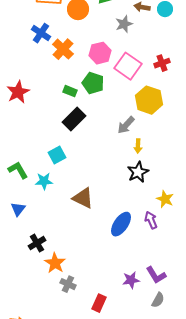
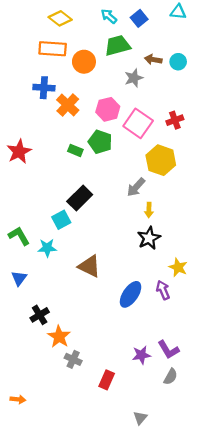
blue cross: (41, 33) -> (44, 88), turned -30
black rectangle: (74, 119) -> (80, 198), moved

